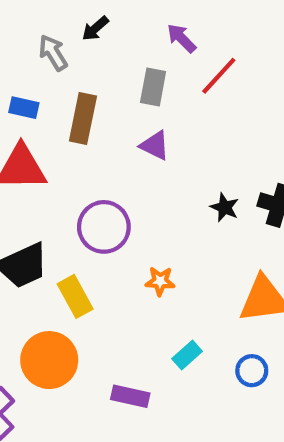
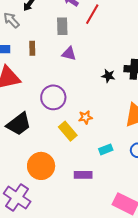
brown rectangle: (83, 119) -> (32, 48), size x0.6
yellow rectangle: (75, 296) -> (68, 131), moved
cyan rectangle: (187, 355) -> (106, 149), turned 32

